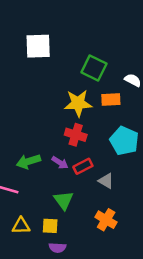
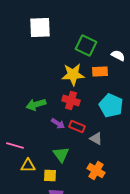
green arrow: (28, 161) -> (36, 104), moved
red rectangle: (83, 166) -> (77, 126), turned 49
yellow triangle: (21, 226) -> (28, 166), moved

